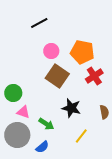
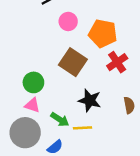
pink circle: (51, 51) -> (68, 21), moved
green circle: (13, 93) -> (33, 82), moved
yellow line: (81, 136) -> (83, 128), moved, turned 49

